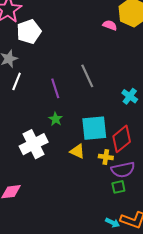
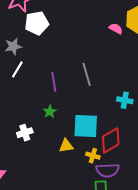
cyan cross: (130, 96) -> (125, 100), turned -35
white cross: (34, 144) -> (25, 133), size x0.6
yellow triangle: (77, 151) -> (66, 146), turned -42

